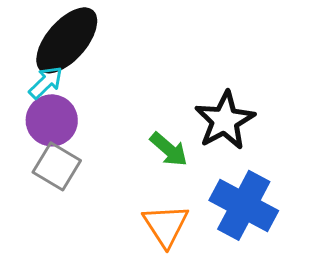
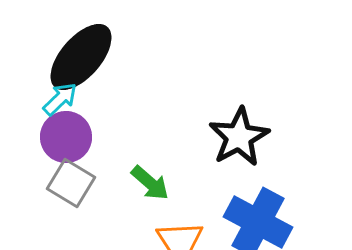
green arrow: (169, 149) -> (150, 183), moved

